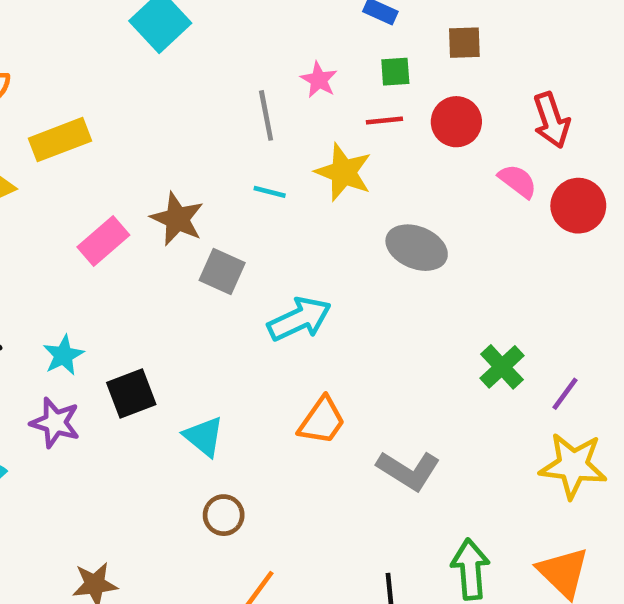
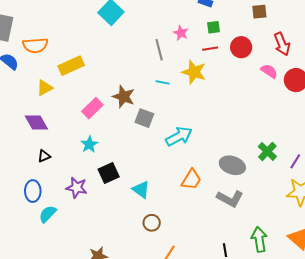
brown square: (464, 43) -> (259, 12), moved
gray ellipse: (417, 248) -> (232, 165), moved
cyan star: (63, 355) -> (89, 144), moved

